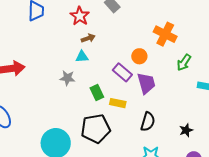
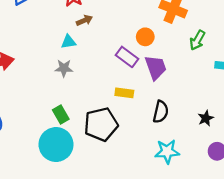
cyan triangle: (82, 57) -> (68, 42), moved
green rectangle: (97, 93) -> (61, 115), moved

